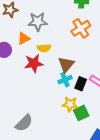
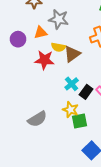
brown triangle: (66, 64) -> (72, 54), moved
cyan cross: (65, 80) -> (72, 84), turned -32
gray semicircle: (24, 123) -> (37, 119), moved

